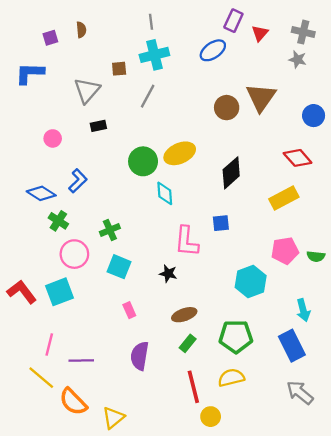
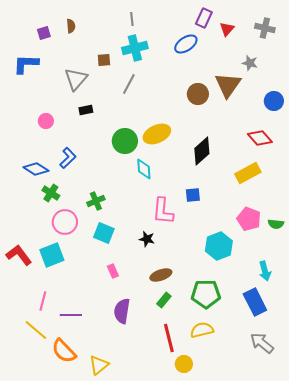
gray star: (298, 60) -> (250, 63), moved
pink pentagon: (285, 251) -> (249, 219), turned 30

